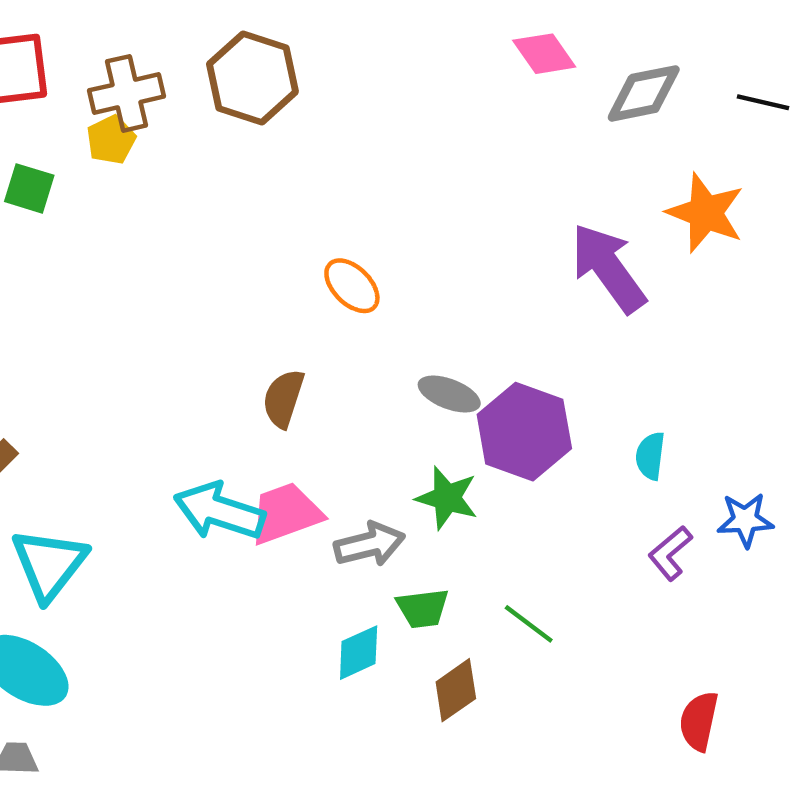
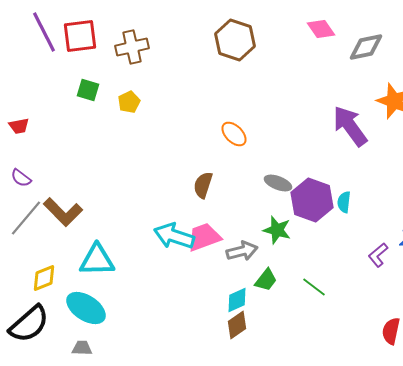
brown hexagon: (252, 78) -> (235, 40), moved
yellow pentagon: (111, 140) -> (129, 102), moved
cyan semicircle: (650, 456) -> (344, 202), moved
cyan triangle: (49, 564) -> (97, 260), turned 51
green trapezoid: (423, 608) -> (266, 280), turned -45
brown diamond: (456, 690) -> (237, 325), moved

